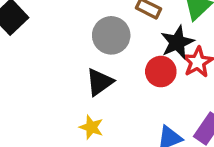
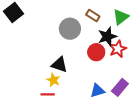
black triangle: (100, 82) -> (59, 65), moved, turned 48

